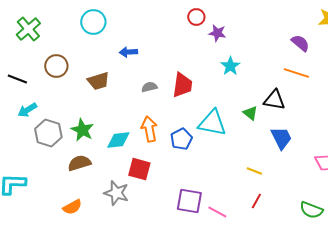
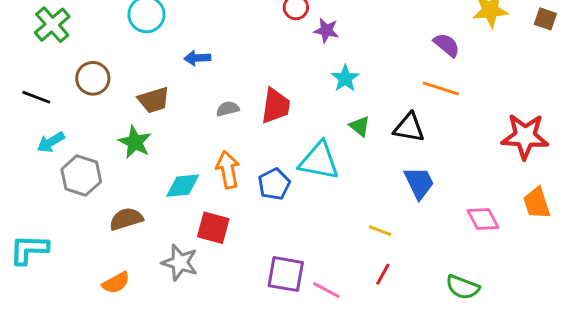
green triangle: (250, 113) -> (360, 126), moved
green star: (82, 130) -> (135, 142), moved

